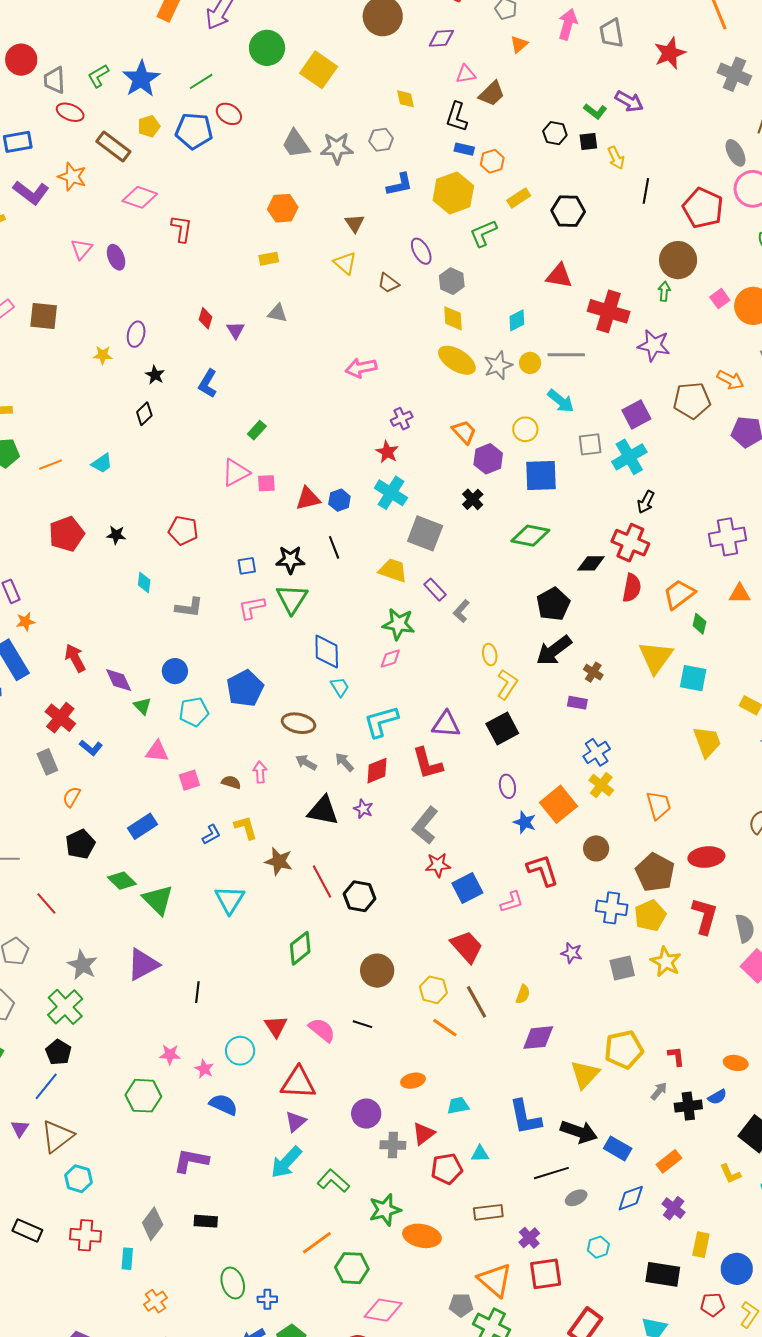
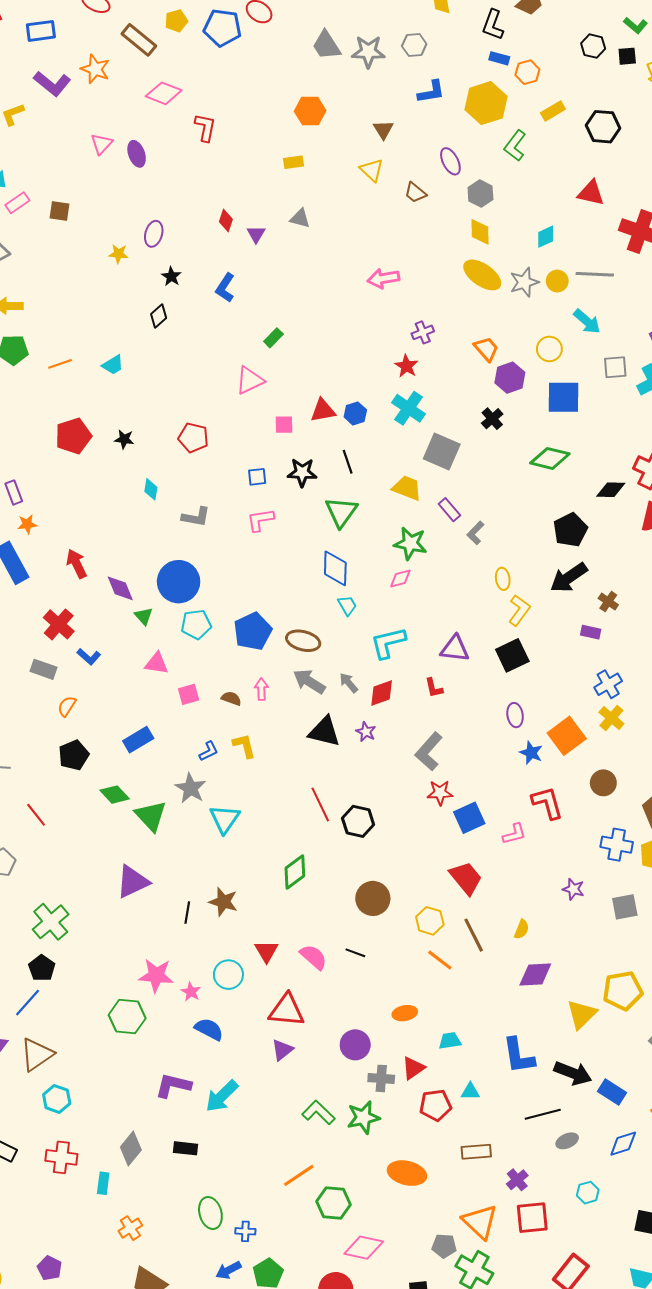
green L-shape: (483, 233) -> (515, 146), turned -32
brown square: (44, 316) -> (60, 211), size x0.7
pink square: (266, 483) -> (284, 425), moved
green triangle: (292, 599) -> (341, 512), moved
blue circle: (175, 671) -> (179, 582), size x1.6
blue pentagon: (245, 688) -> (253, 631), moved
gray rectangle: (47, 762) -> (43, 669), turned -50
gray arrow: (306, 762) -> (309, 681), size x1.5
red L-shape: (427, 763) -> (434, 688), size x0.6
brown star: (279, 861) -> (223, 902), moved
gray star: (82, 965) -> (191, 788), moved
pink star: (170, 1055) -> (156, 975), size x1.6
cyan arrow: (286, 1162) -> (222, 1096), moved
green star: (385, 1210) -> (363, 1117), moved

